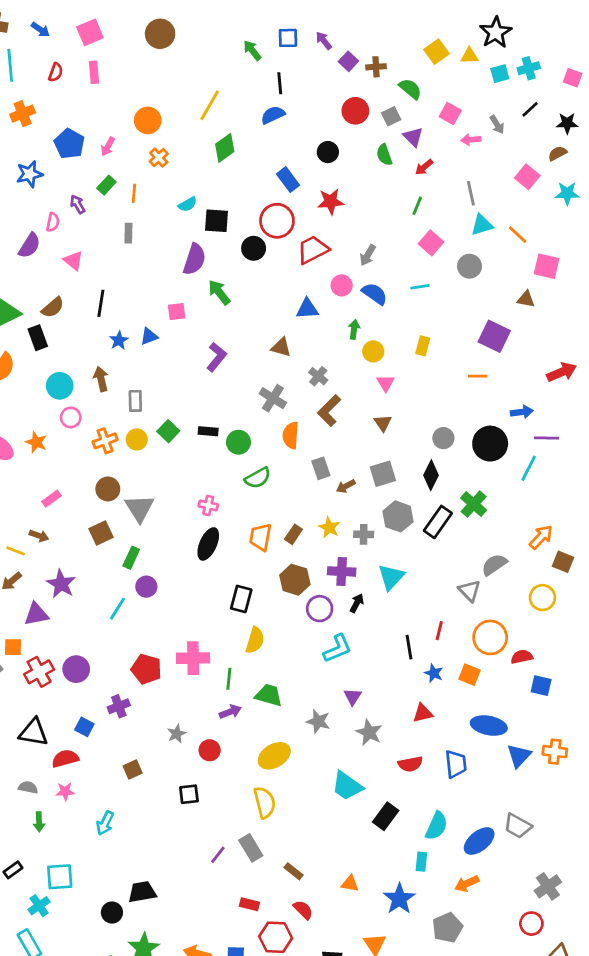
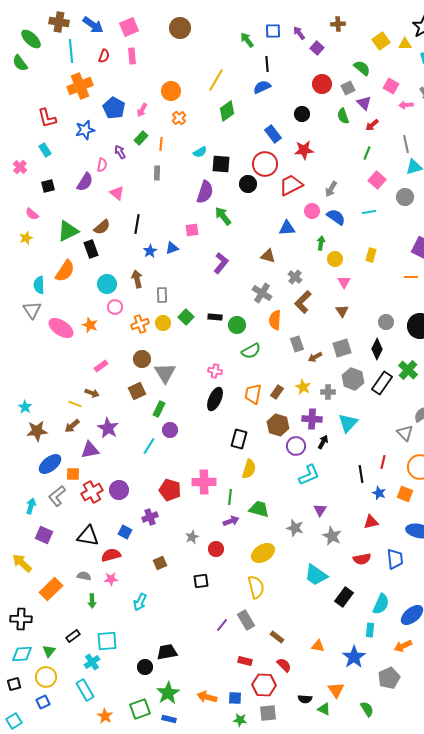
blue arrow: (40, 30) -> (93, 25), size x1.5
brown cross: (376, 67) -> (338, 24), moved
orange cross: (23, 114) -> (80, 86), size x1.4

